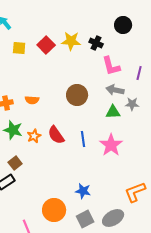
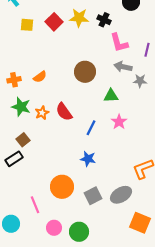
orange semicircle: (32, 100) -> (40, 77), turned -40
green triangle: (113, 112) -> (111, 96), moved
blue line: (83, 139) -> (91, 128), moved, turned 35
pink star: (111, 145) -> (119, 122), size x0.7
blue star: (83, 191) -> (88, 159), moved

